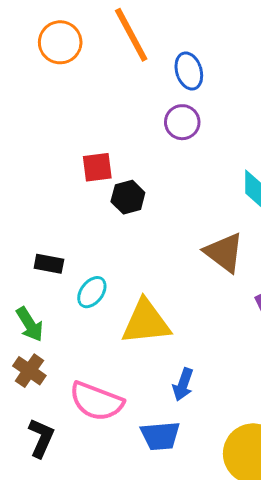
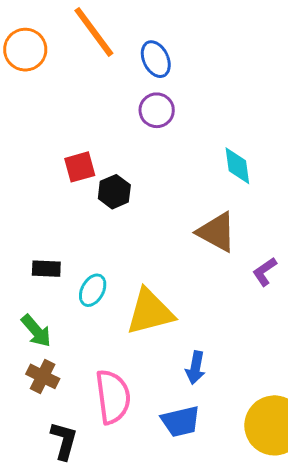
pink semicircle: (96, 401) -> (113, 397), turned -110

